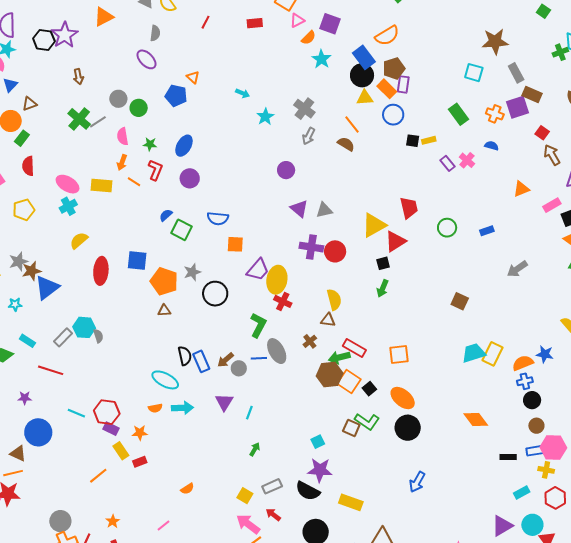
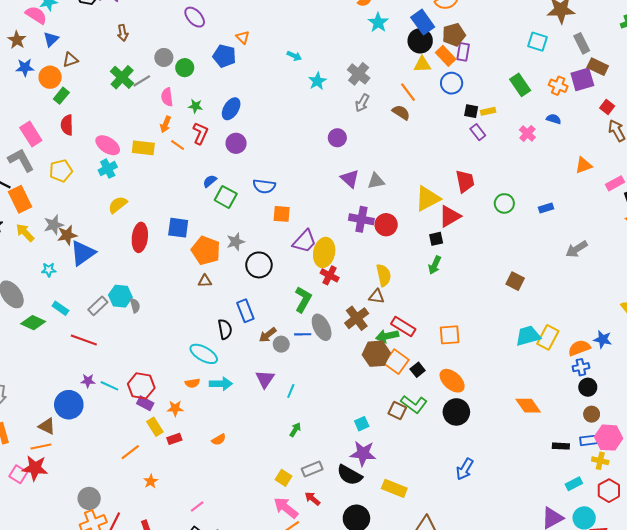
purple rectangle: (448, 163) -> (478, 132), moved
brown cross: (310, 341) -> (357, 318), size x1.6
blue rectangle: (201, 361) -> (245, 311), moved
purple star: (25, 398) -> (88, 381), moved
orange semicircle: (187, 489) -> (219, 440), moved
orange star: (113, 521) -> (151, 481), moved

